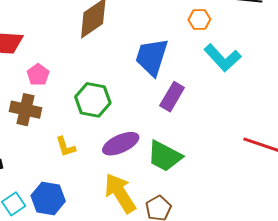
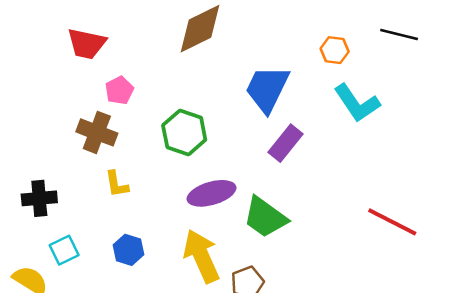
yellow L-shape: (66, 147) -> (117, 184), moved
blue hexagon: (48, 198) -> (128, 250), moved, size x0.7

